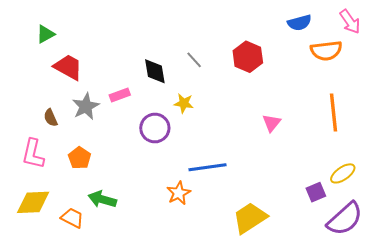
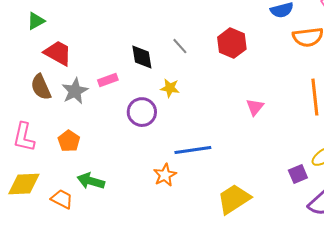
brown semicircle: (51, 118) -> (41, 87), moved, size x1.5

